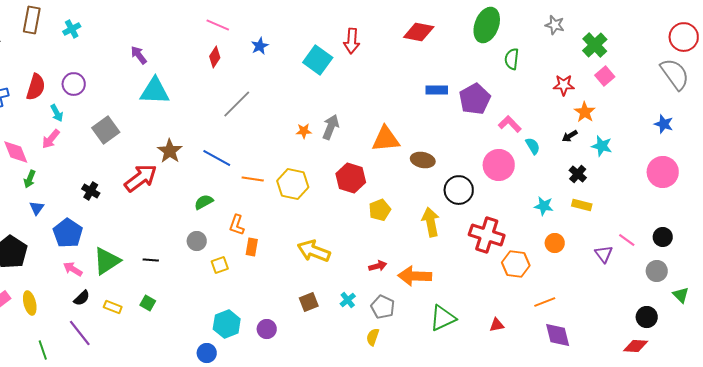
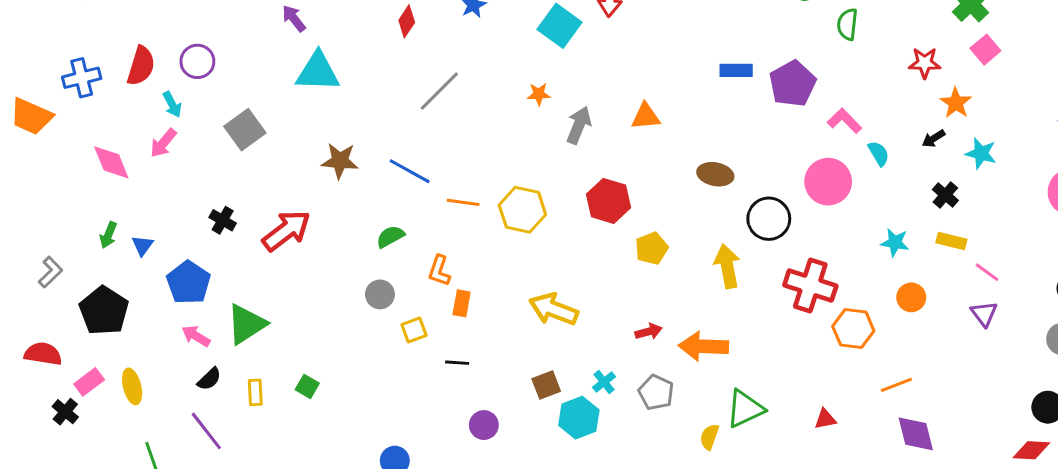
orange star: (304, 131) -> (539, 94), moved
orange triangle: (386, 139) -> (646, 116), moved, size x0.7
brown star: (170, 151) -> (340, 161), turned -30
red arrow: (141, 178) -> (286, 231), moved
green arrow: (30, 179) -> (108, 235), moved
pink line: (627, 240) -> (987, 272), moved
black line: (151, 260) -> (457, 363), moved
yellow rectangle: (113, 307) -> (255, 392), turned 66
cyan hexagon: (227, 324) -> (579, 418), moved
yellow semicircle: (373, 337) -> (709, 437), moved

